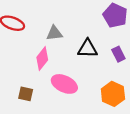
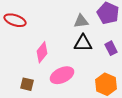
gray triangle: (54, 33) -> (81, 21), moved
pink ellipse: (64, 84) -> (62, 75), turned -50

